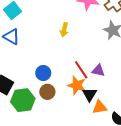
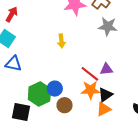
black triangle: (89, 94) -> (105, 95), turned 42
green hexagon: (23, 100) -> (39, 94), moved
orange triangle: (100, 107) -> (104, 109), moved

